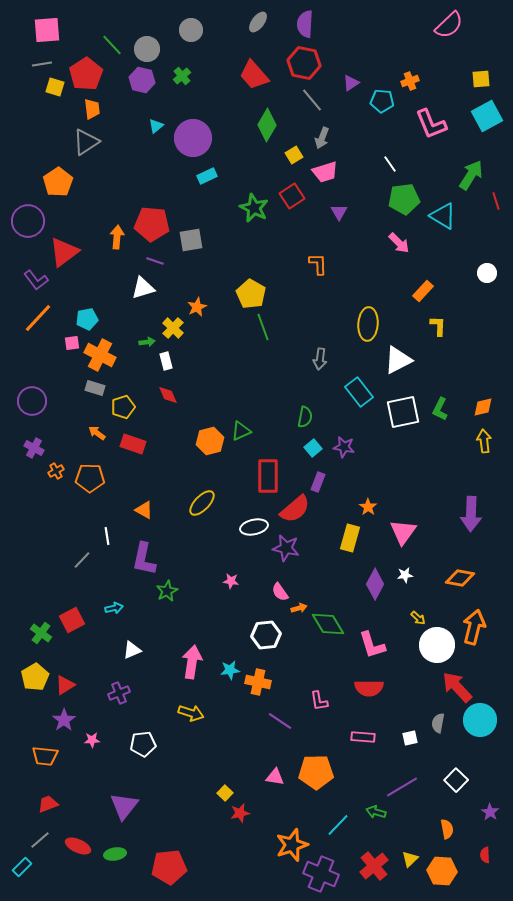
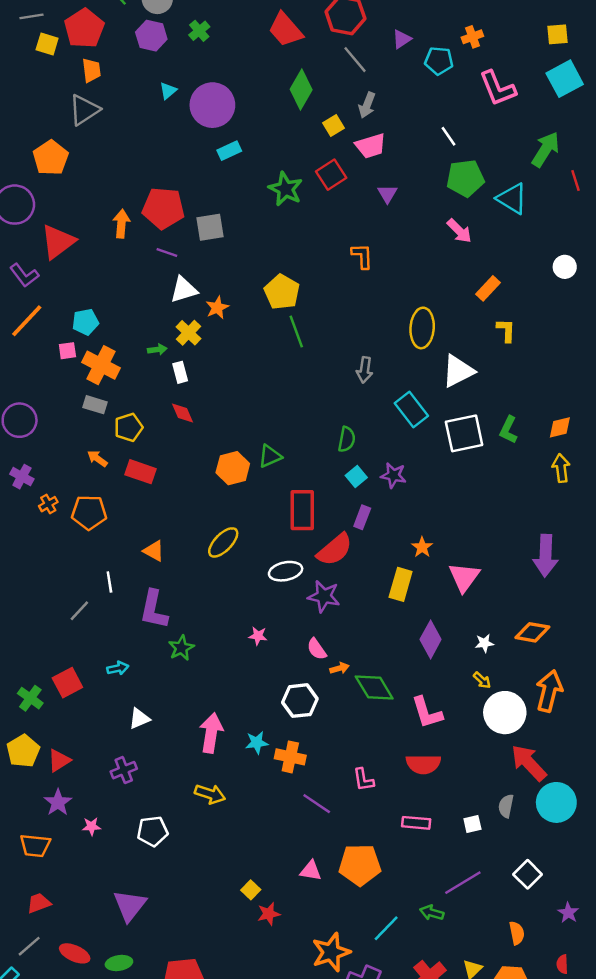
white triangle: (143, 288) -> (184, 290), moved
white star: (405, 575) -> (484, 643), moved

